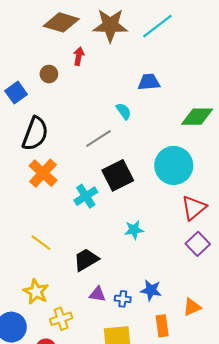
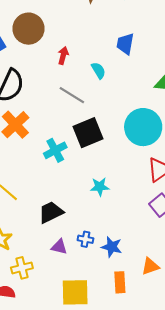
red arrow: (79, 56) -> (63, 56), moved
brown circle: (49, 74) -> (29, 29), size x1.8
blue trapezoid: (149, 82) -> (125, 44), turned -80
gray line: (98, 138) -> (72, 95), turned 60
blue cross: (123, 299) -> (85, 239), moved

